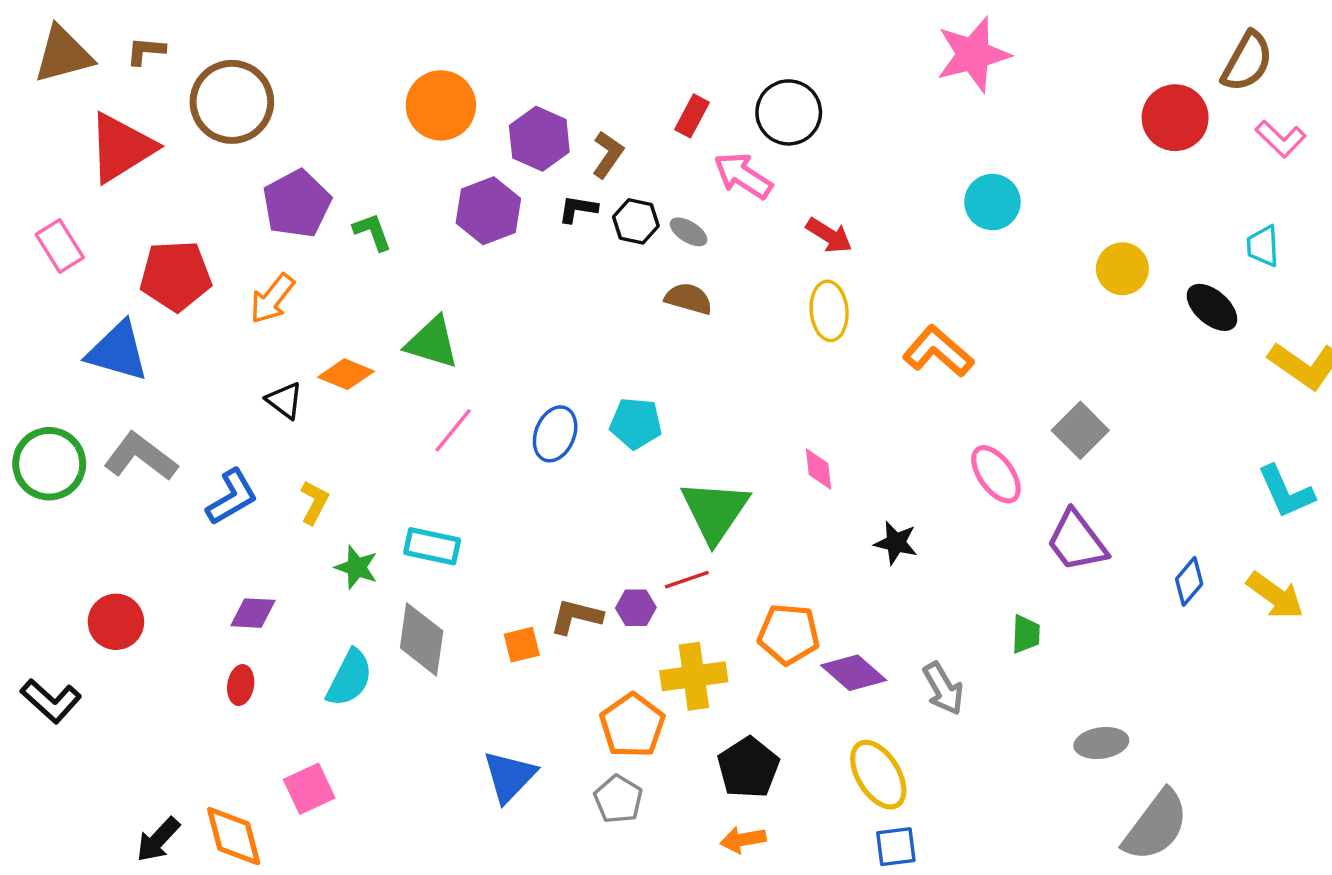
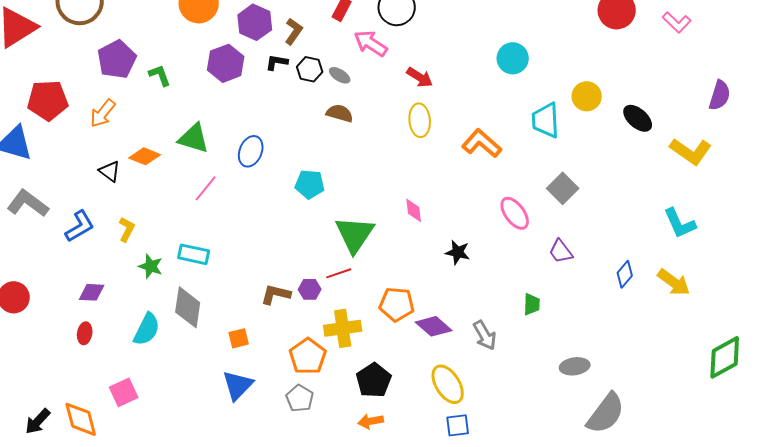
cyan trapezoid: (1263, 246) -> (546, 120), moved, size x1.5
blue ellipse: (555, 434) -> (251, 151), moved
purple trapezoid: (1077, 541) -> (561, 251), size x0.7
orange square: (522, 645) -> (239, 338), moved

